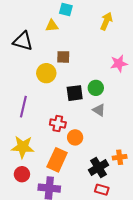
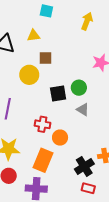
yellow triangle: (52, 26) -> (34, 36), moved

